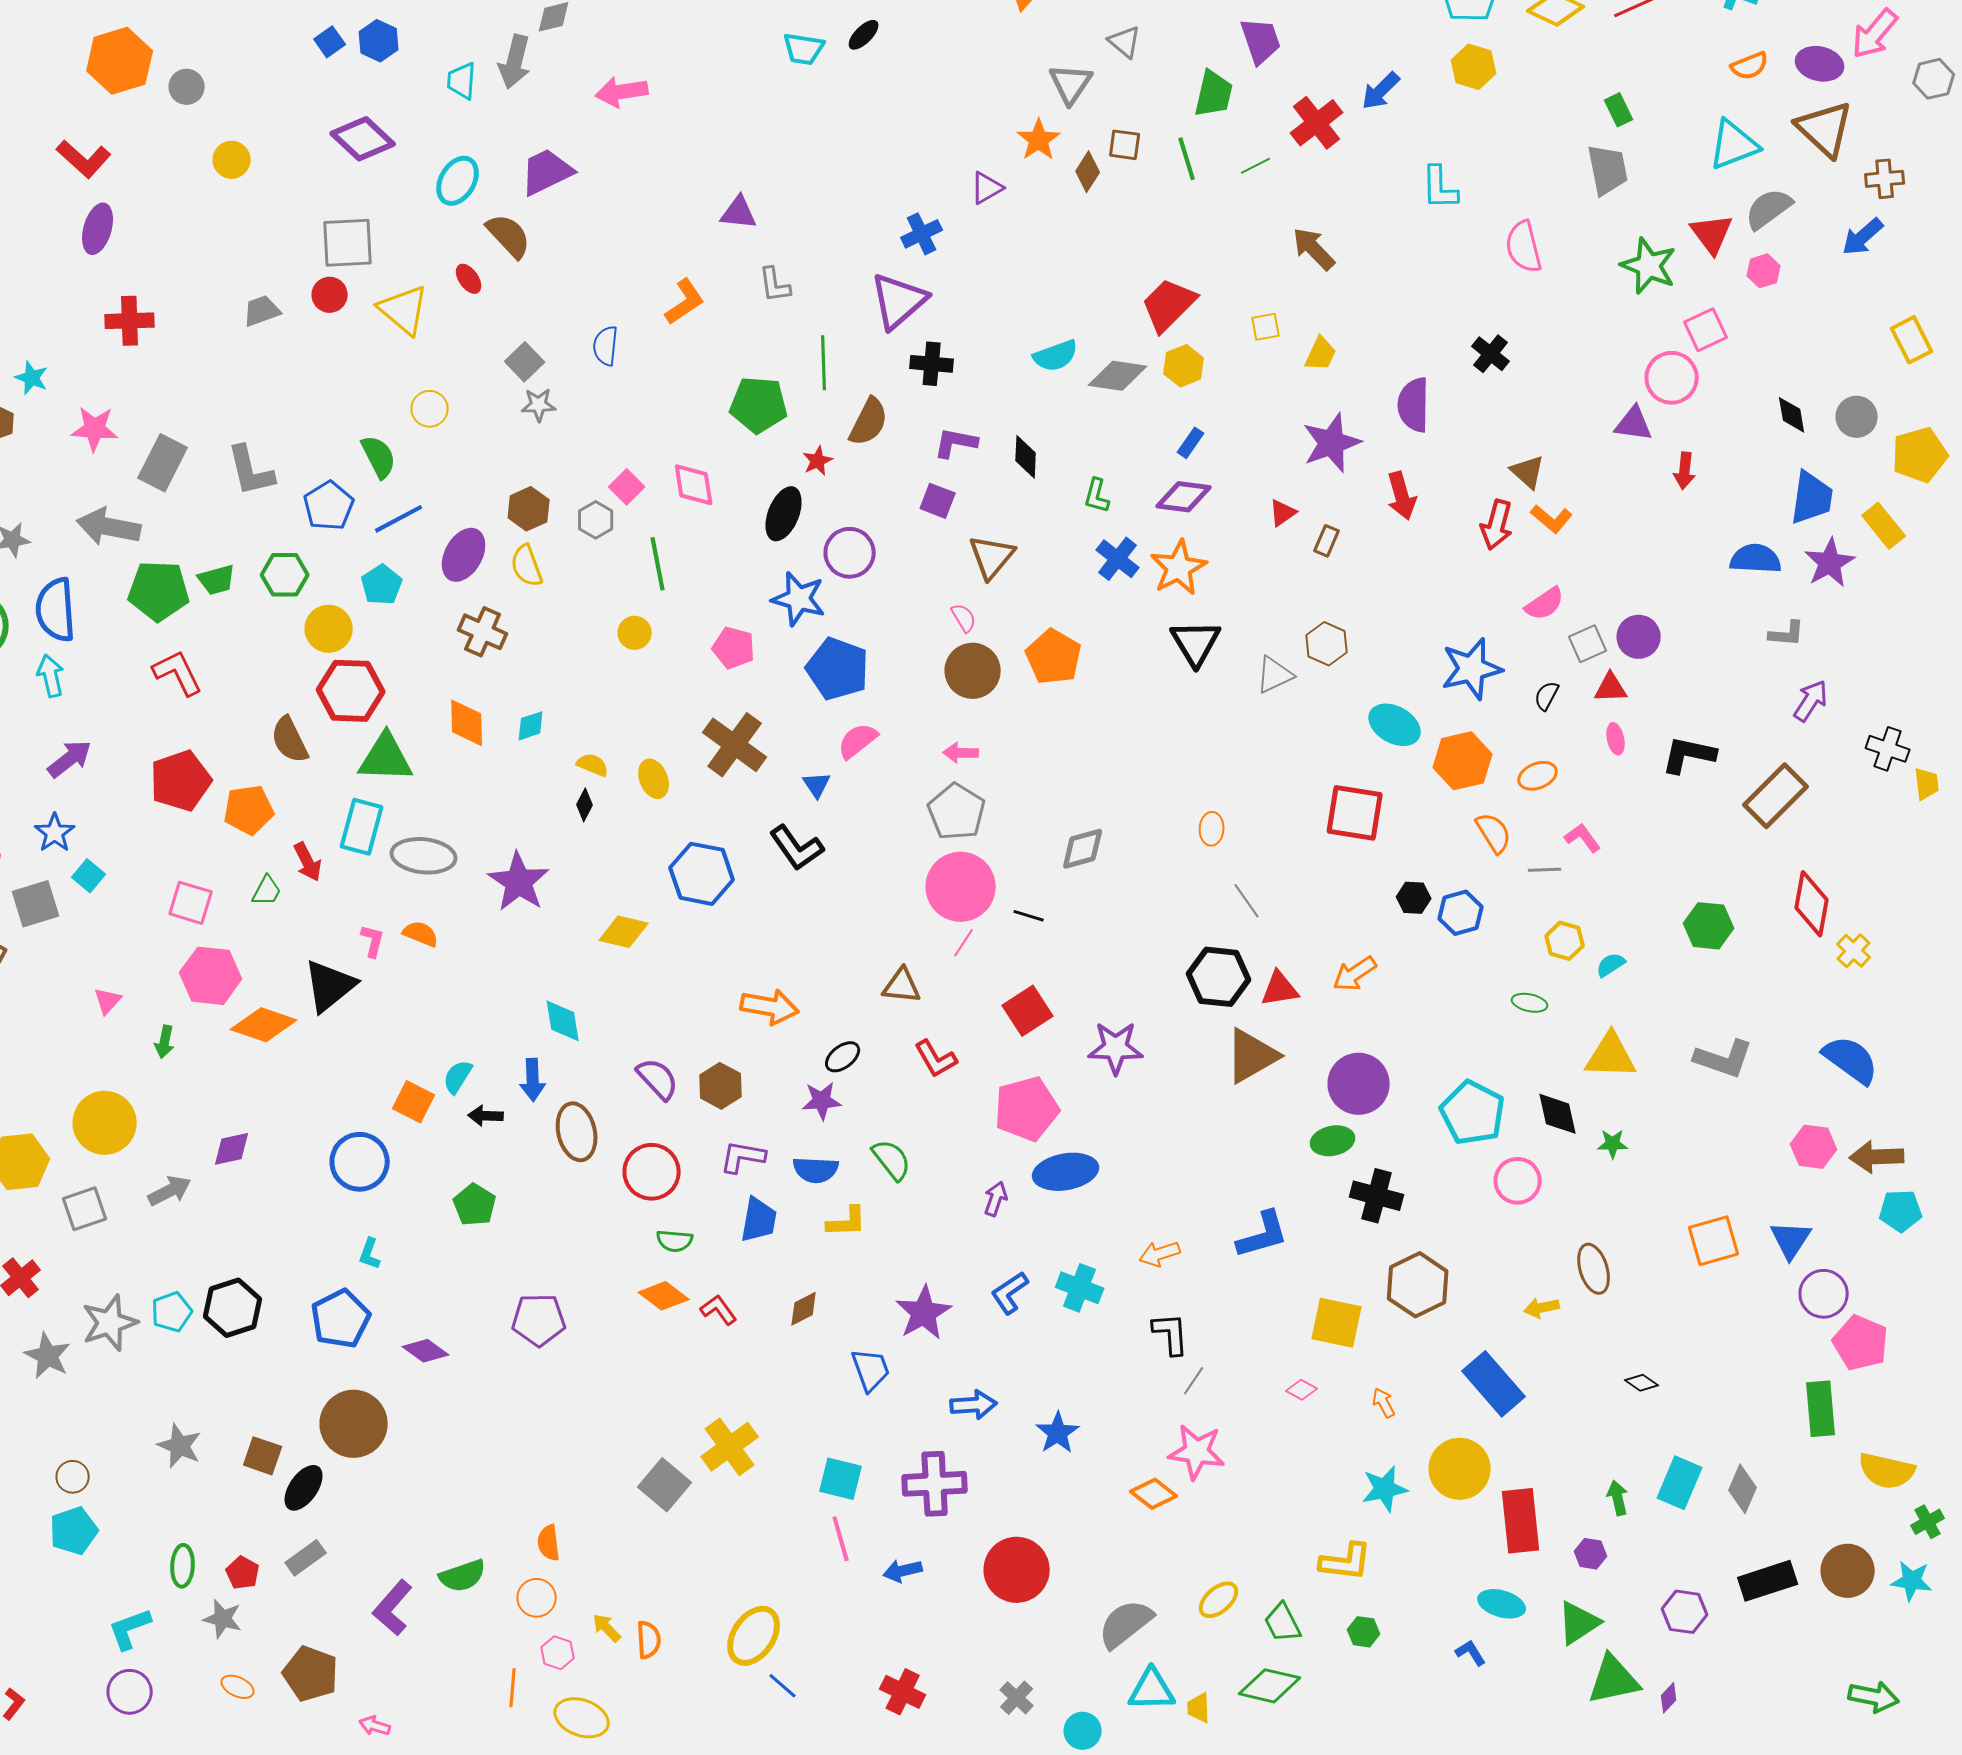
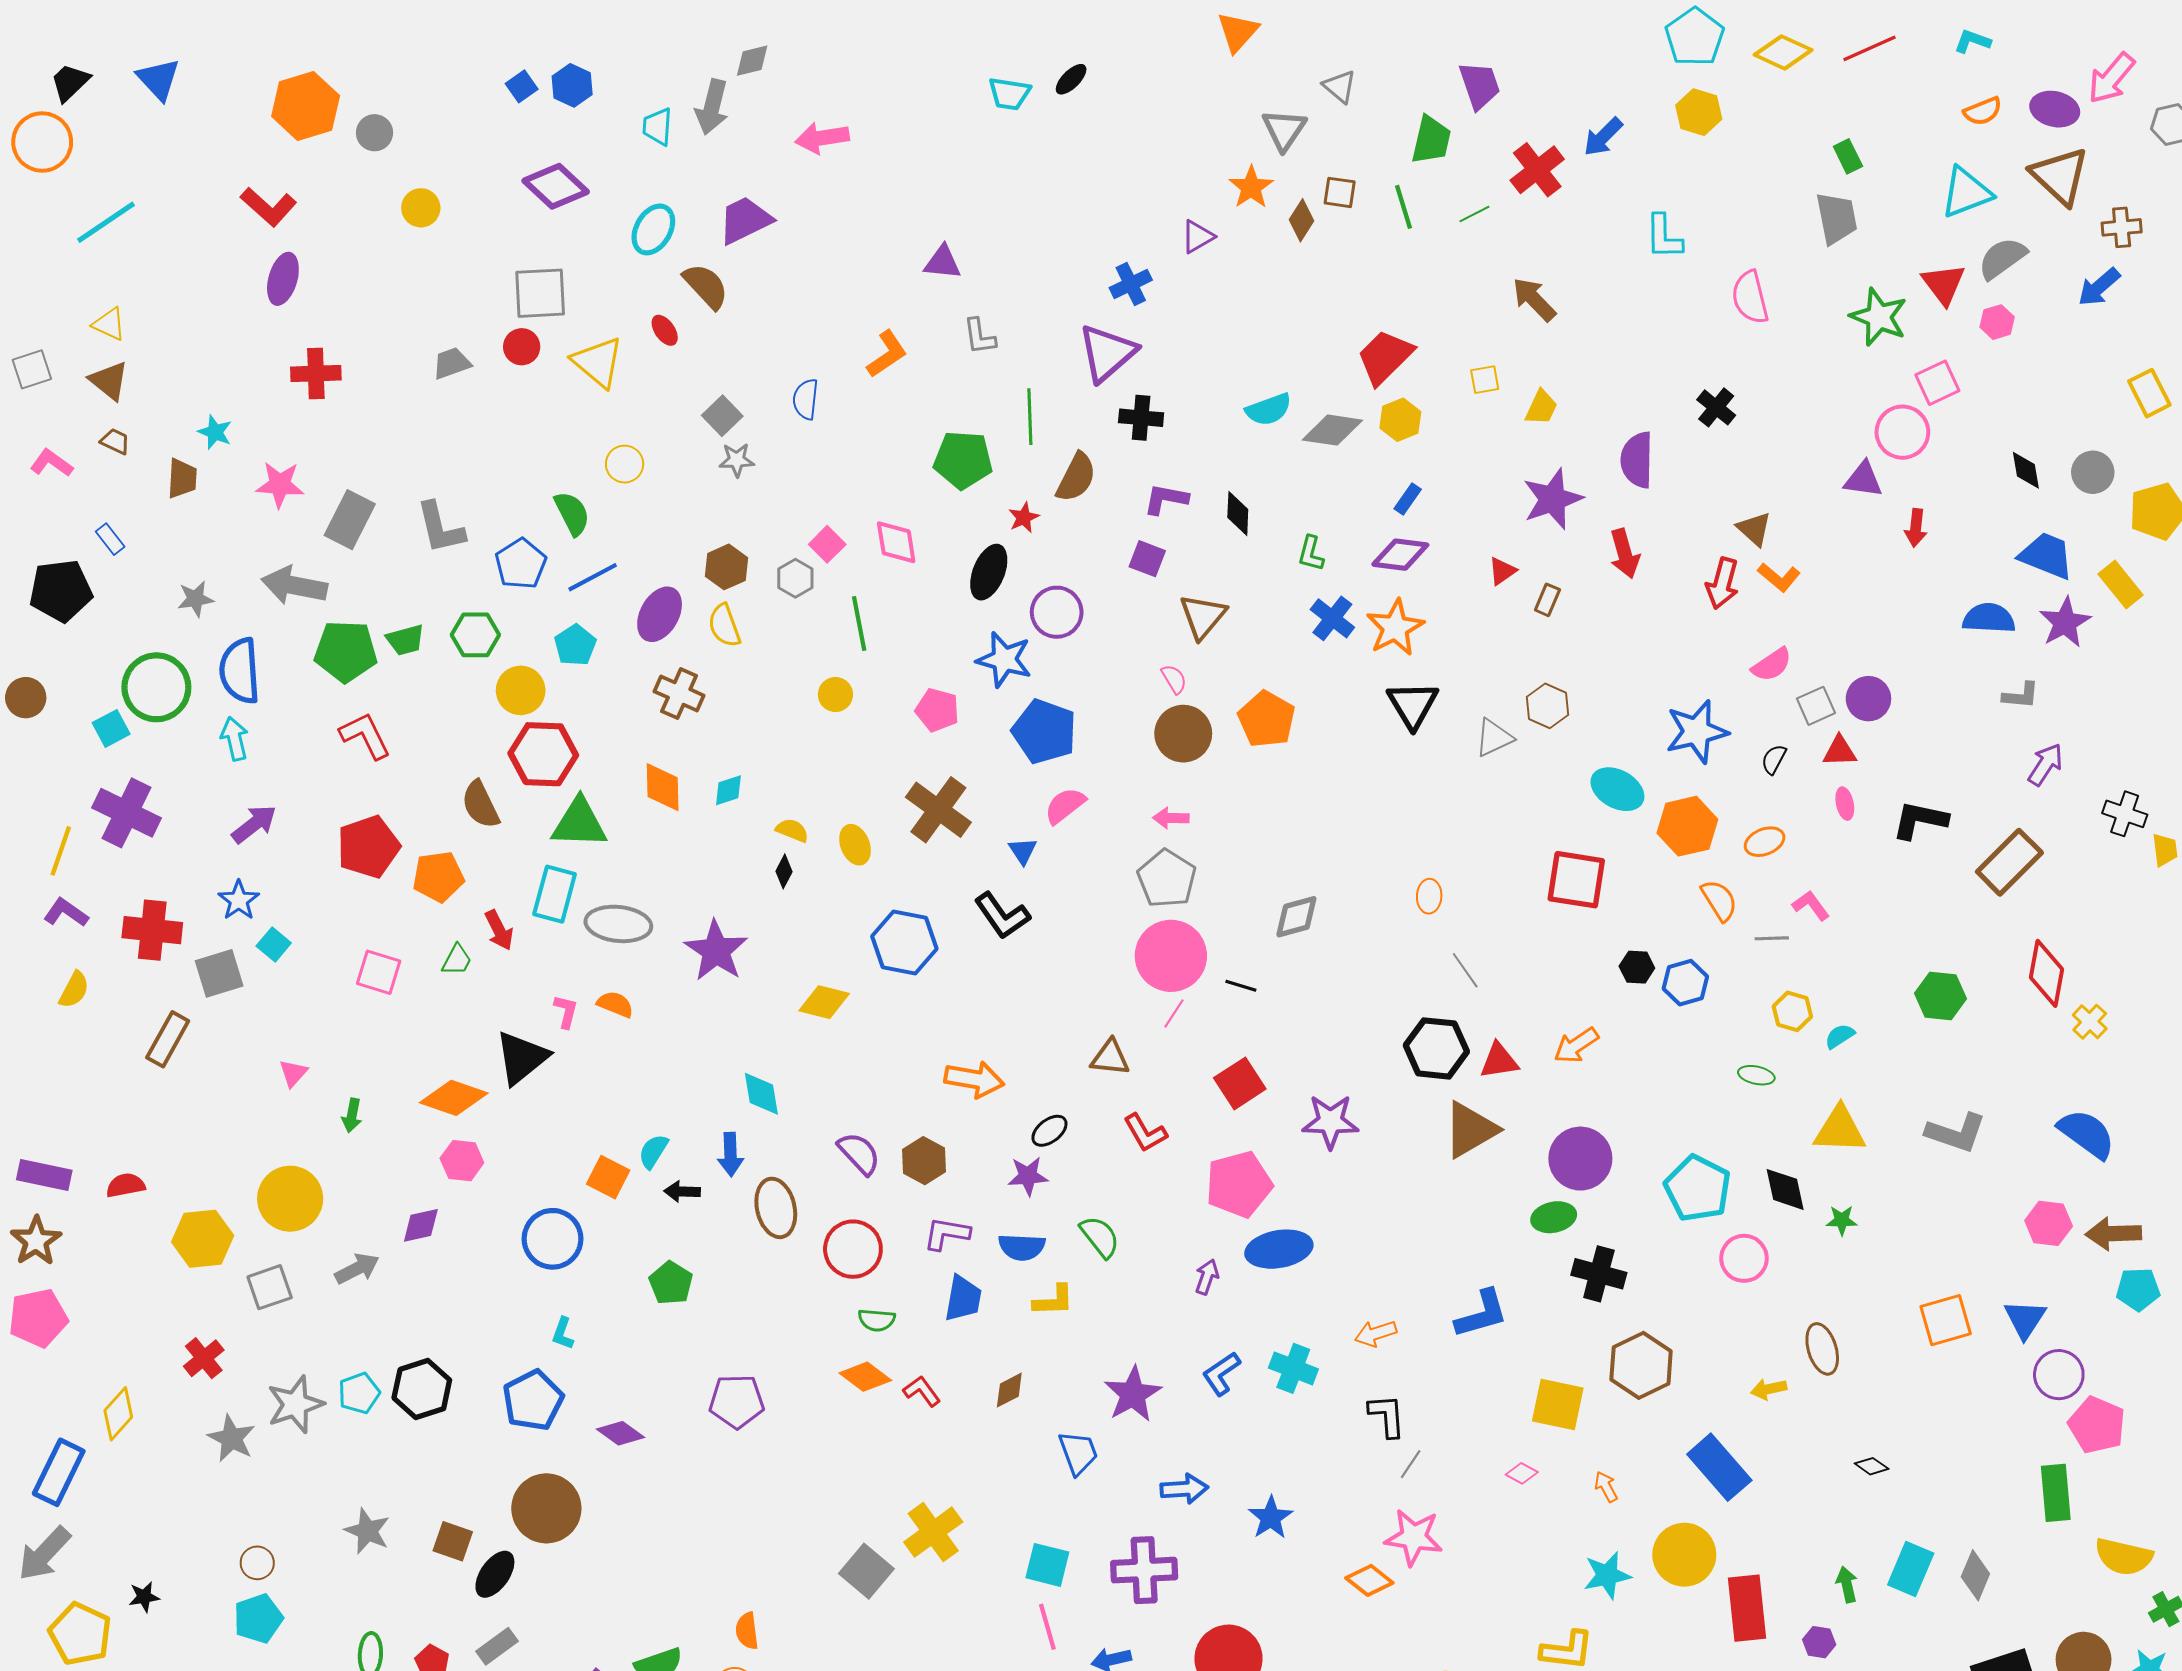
blue trapezoid: (1812, 498) -> (2046, 556), turned -76
pink hexagon: (211, 976) -> (462, 1161), moved, size x0.7

